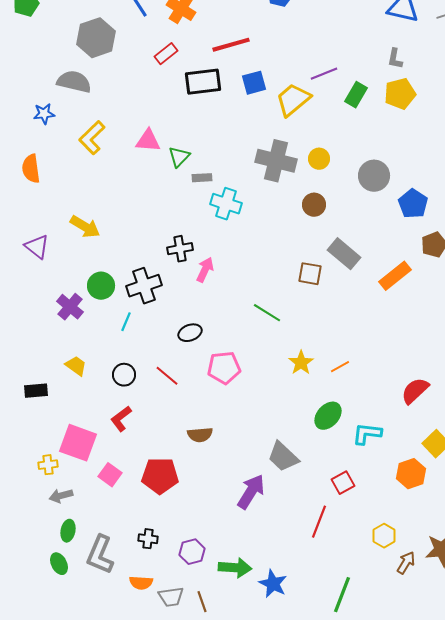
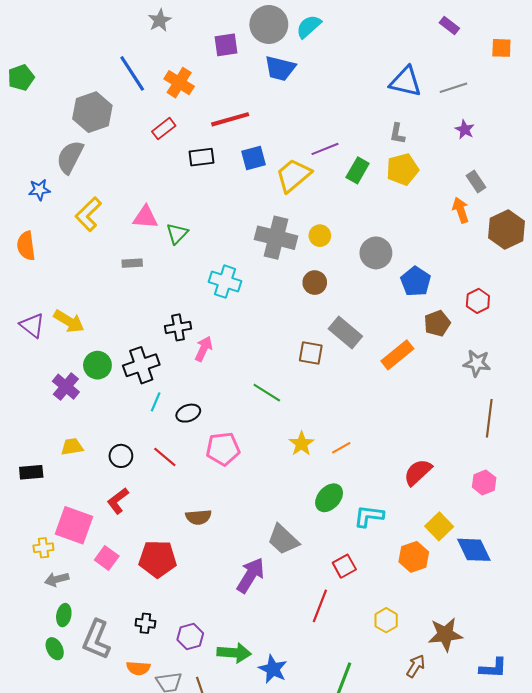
gray semicircle: (74, 82) -> (70, 157), turned -76
black rectangle: (203, 82) -> (202, 157), size x0.7
gray rectangle: (202, 178) -> (132, 263), moved
yellow arrow: (85, 227) -> (69, 321), moved
cyan line: (126, 322) -> (156, 402), moved
yellow trapezoid: (76, 366) -> (72, 447), turned -45
brown arrow: (406, 563) -> (416, 666), moved

